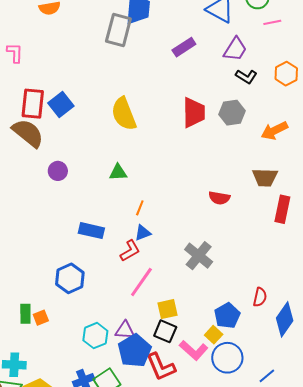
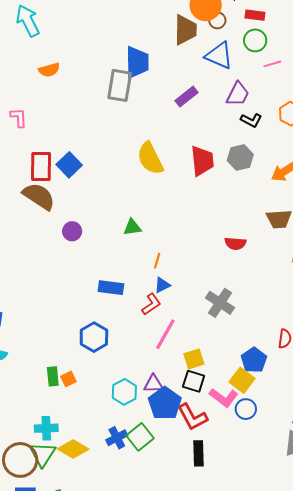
yellow semicircle: (124, 114) -> (150, 158), moved
yellow square: (214, 335) -> (242, 380), size x1.4
blue circle: (227, 358) -> (246, 409), moved, size x0.7

